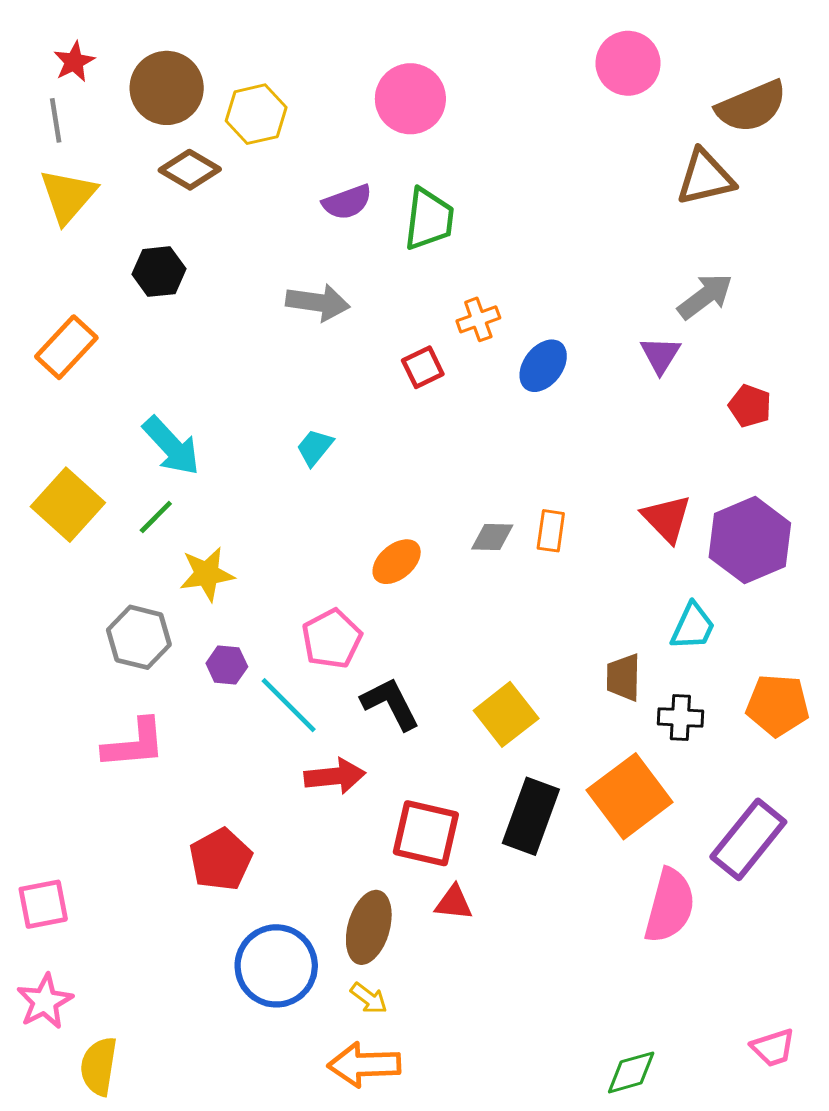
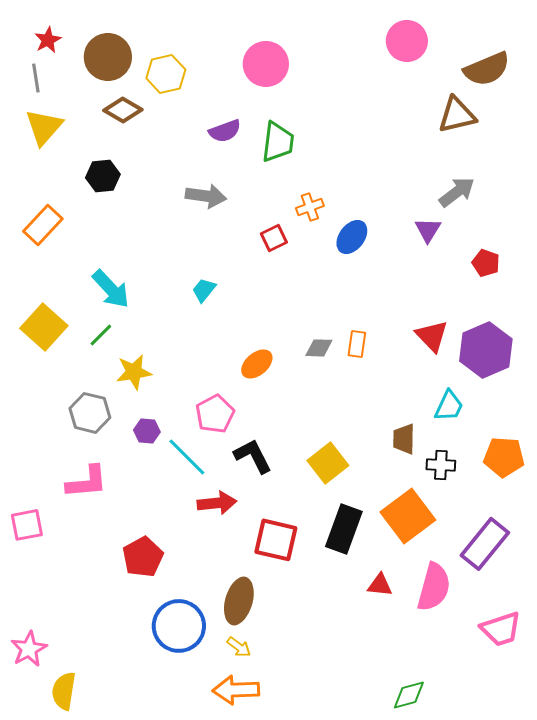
red triangle: (454, 903) -> (380, 585), moved
pink square: (43, 904) -> (27, 525), moved
pink trapezoid: (773, 1048) -> (501, 629), moved, size x1.4

